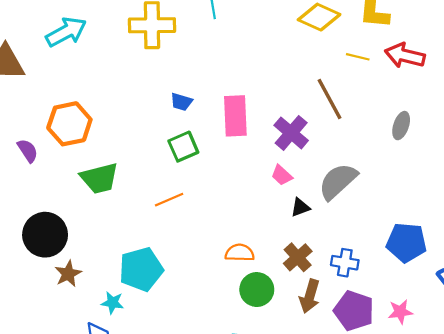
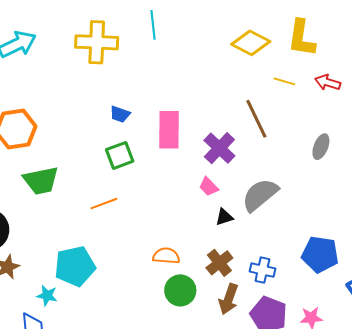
red arrow: (405, 56) -> (328, 82), size x0.7

